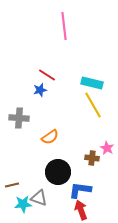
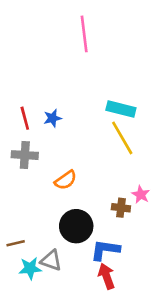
red line: (47, 75) -> (25, 118), moved, turned 42

